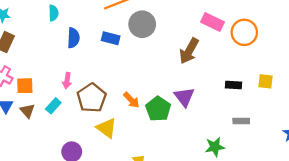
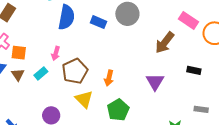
blue semicircle: (73, 38) -> (66, 17), size x1.4
black rectangle: (234, 85) -> (194, 70), moved
orange arrow: (131, 100) -> (109, 78), turned 49
green pentagon: (158, 109) -> (118, 110), moved

